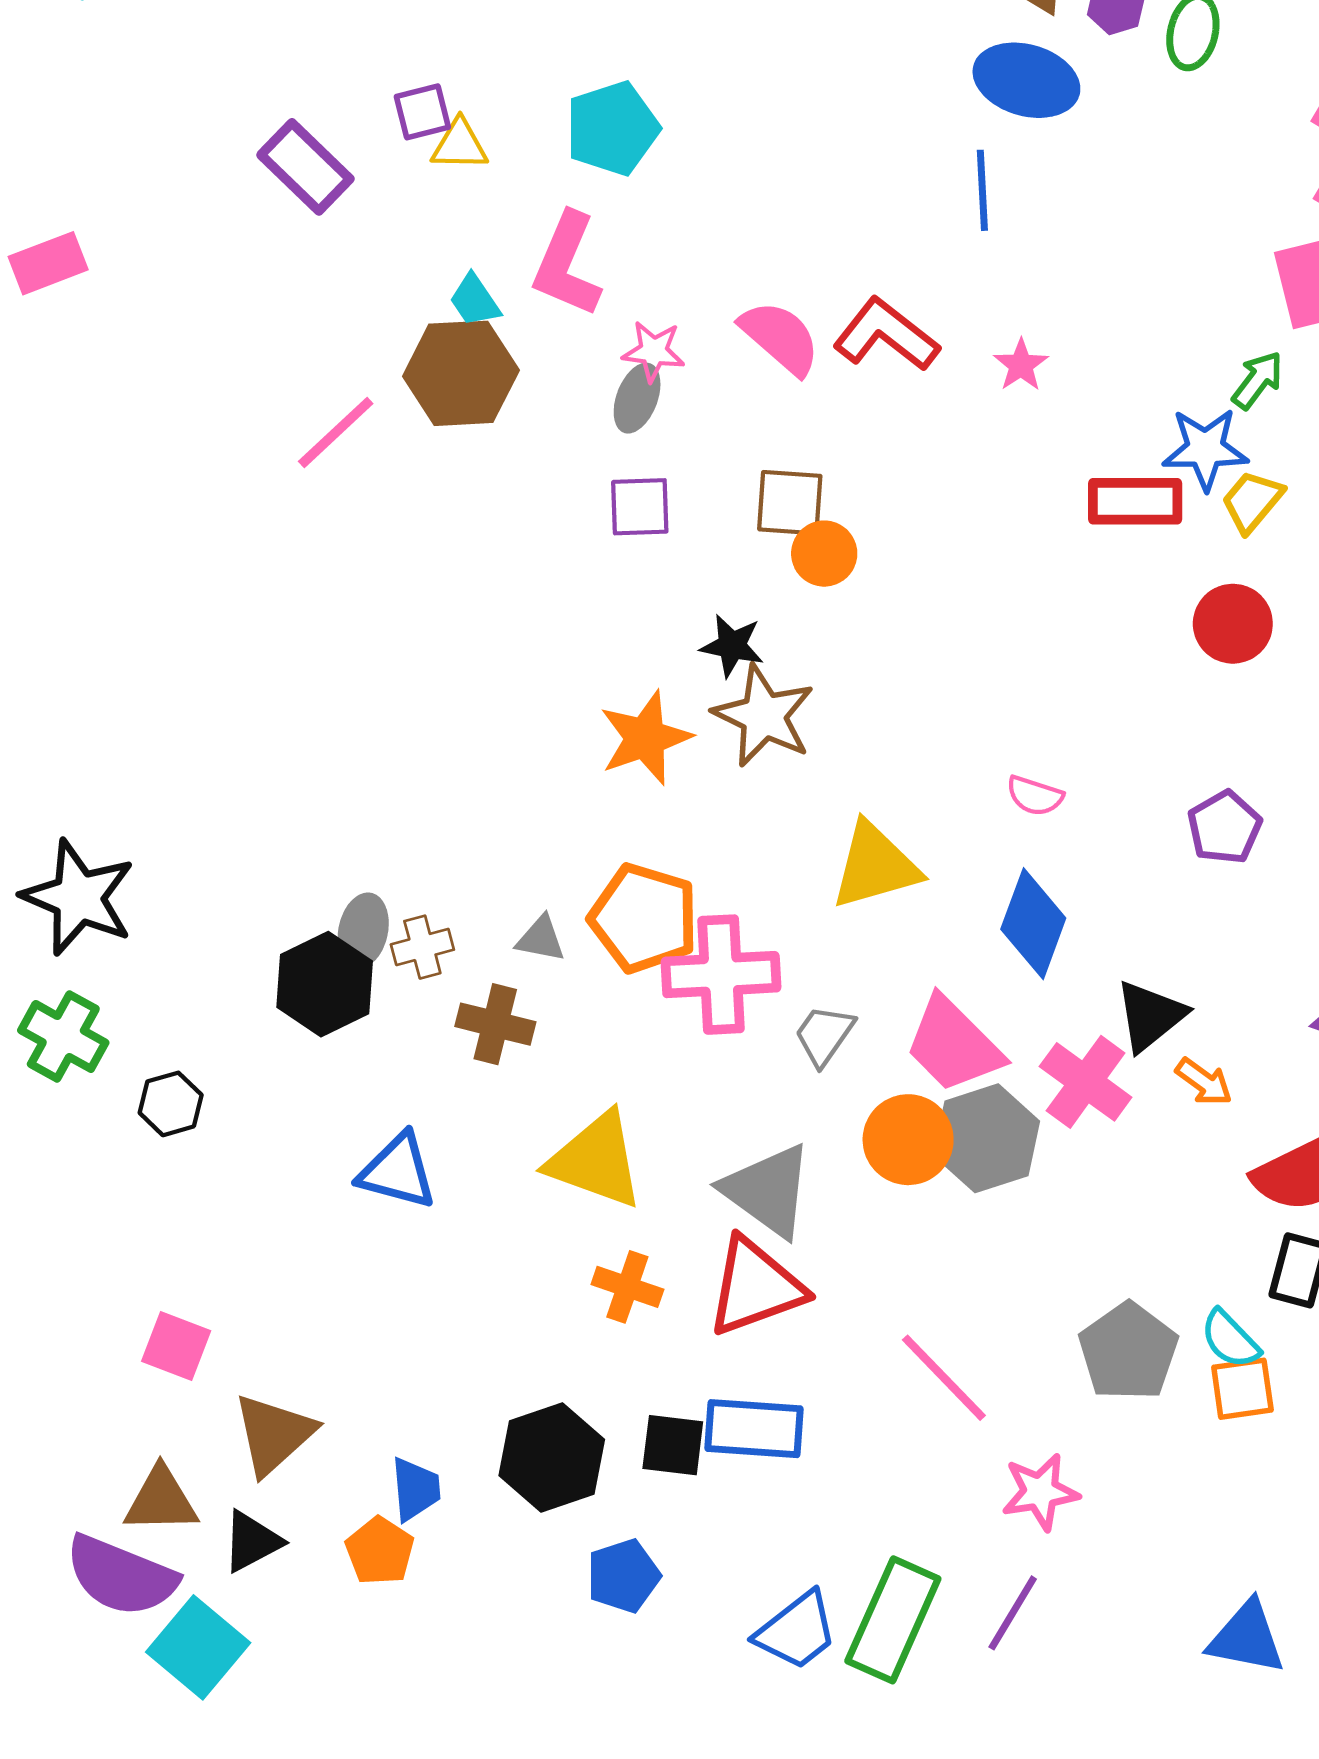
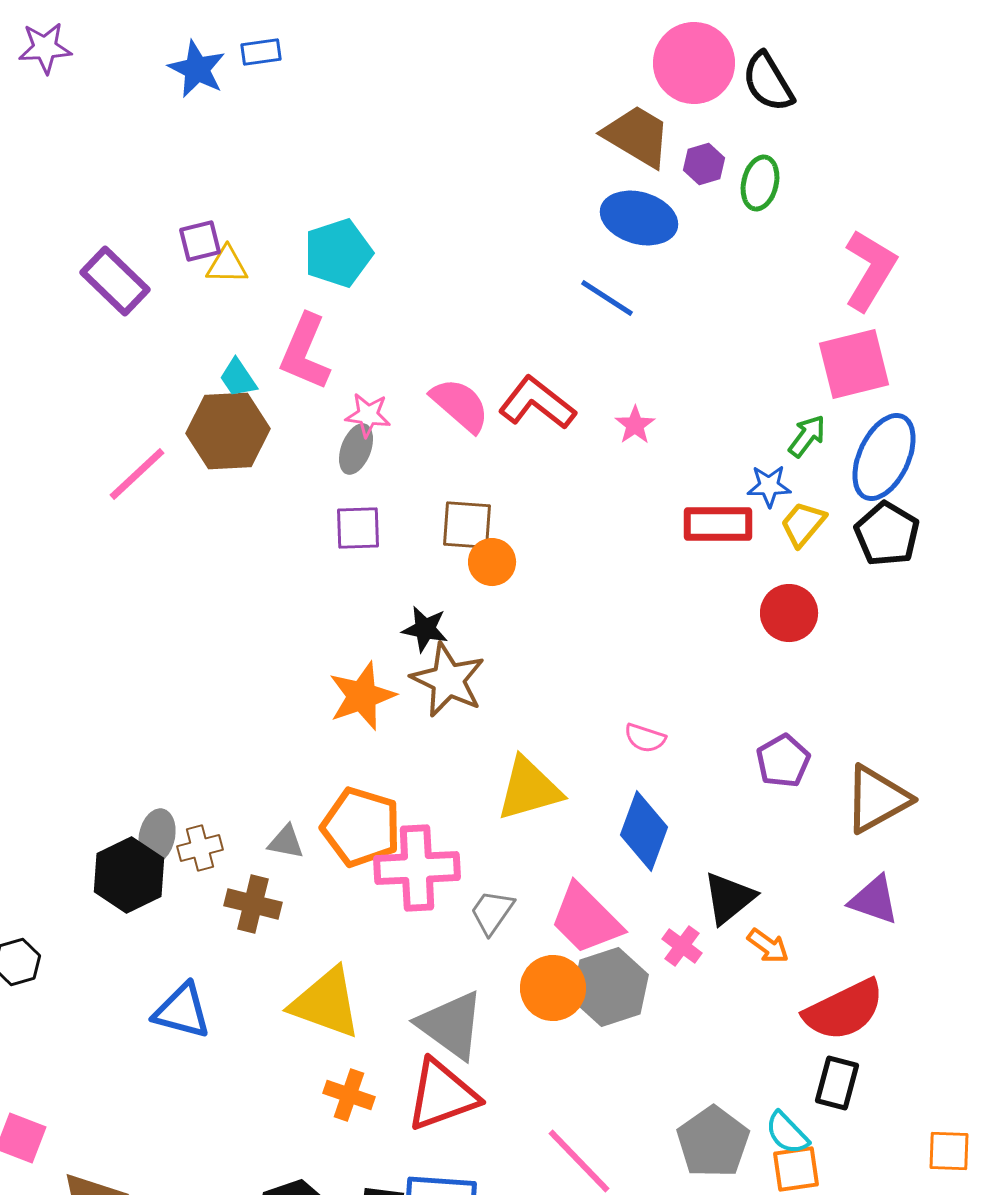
blue line: (982, 190) -> (607, 298), turned -54
blue star: (1205, 449) -> (769, 486), size x0.7
pink cross: (1086, 1082) -> (682, 946), size x0.6

